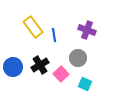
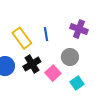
yellow rectangle: (33, 27) -> (22, 38), moved
cyan square: (85, 84) -> (77, 83), turned 32

